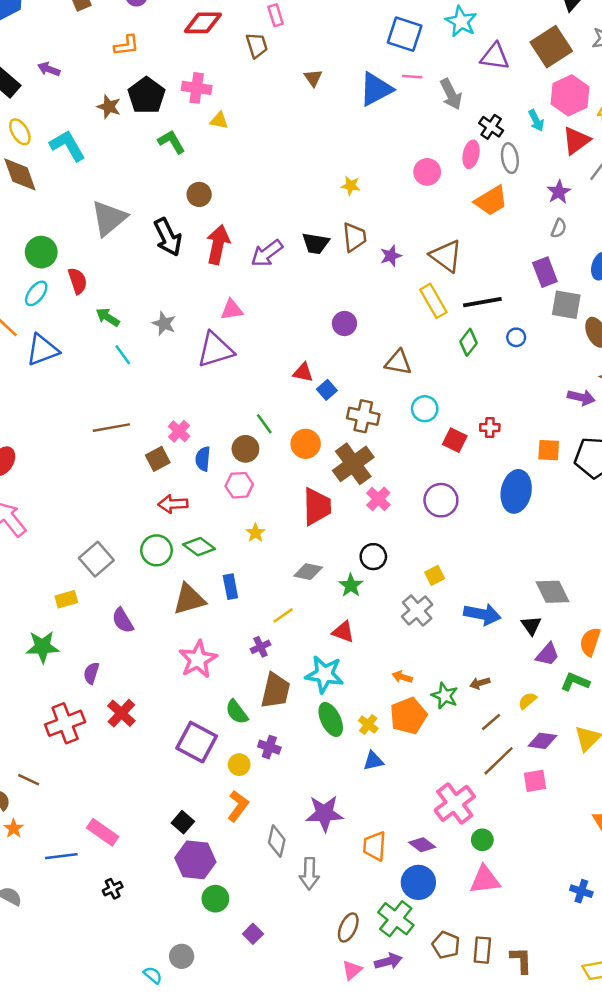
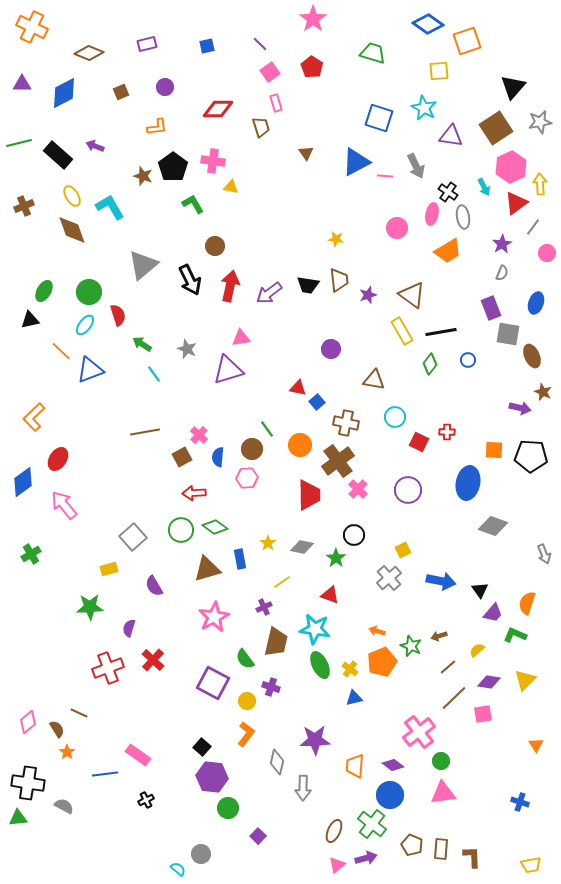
pink line: (412, 77) -> (385, 176), moved
yellow star: (255, 533) -> (268, 543), moved
gray diamond: (552, 592) -> (493, 526), moved, turned -44

